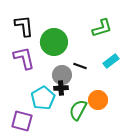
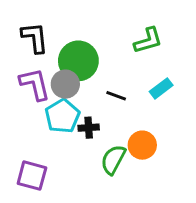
gray circle: (62, 75) -> (65, 84), moved
cyan pentagon: (43, 98) -> (62, 116), moved

